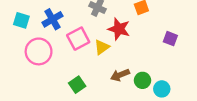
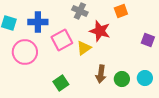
blue cross: (52, 19) -> (38, 22), turned 30
brown arrow: (120, 75) -> (101, 74), turned -60
cyan circle: (162, 89) -> (145, 78), moved

